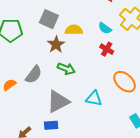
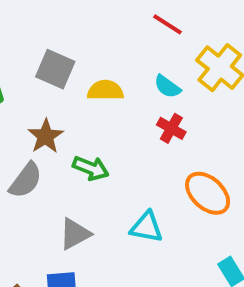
brown star: (56, 45) -> (46, 136), moved
gray triangle: (58, 102) -> (75, 234), size x0.7

